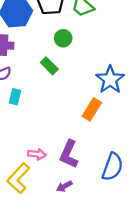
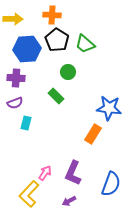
blue star: (110, 80) -> (109, 108), turned -30
pink arrow: (37, 154) -> (45, 173), turned -63

